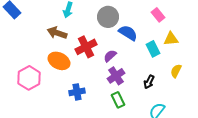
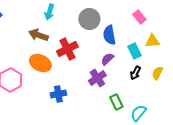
blue semicircle: (128, 33) -> (109, 35), turned -132
purple semicircle: (110, 56) -> (107, 59), moved
black arrow: (149, 82) -> (135, 73), moved
green rectangle: (118, 100) -> (116, 102), moved

